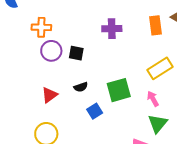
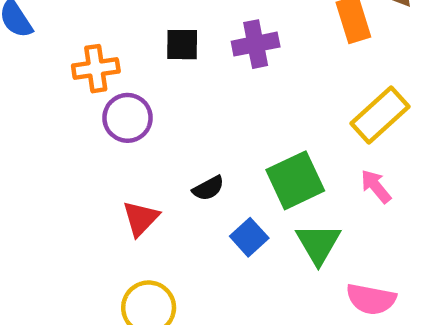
black square: (76, 53) -> (182, 45), moved
green triangle: (158, 124) -> (318, 244), moved

